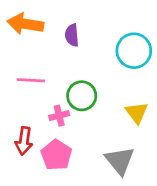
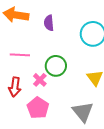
pink cross: (59, 116) -> (40, 80), turned -32
red arrow: (24, 141) -> (15, 87), moved

